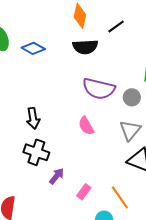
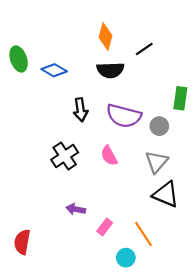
black arrow: (33, 118) -> (81, 110), moved
black cross: (36, 152) -> (65, 156), moved, turned 35
purple arrow: (57, 176) -> (76, 209), turned -120

